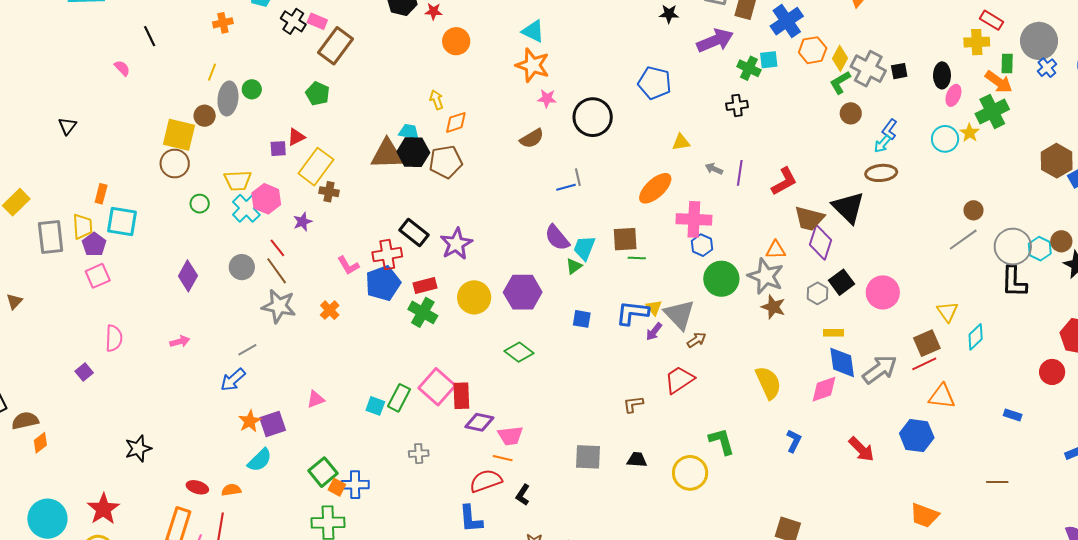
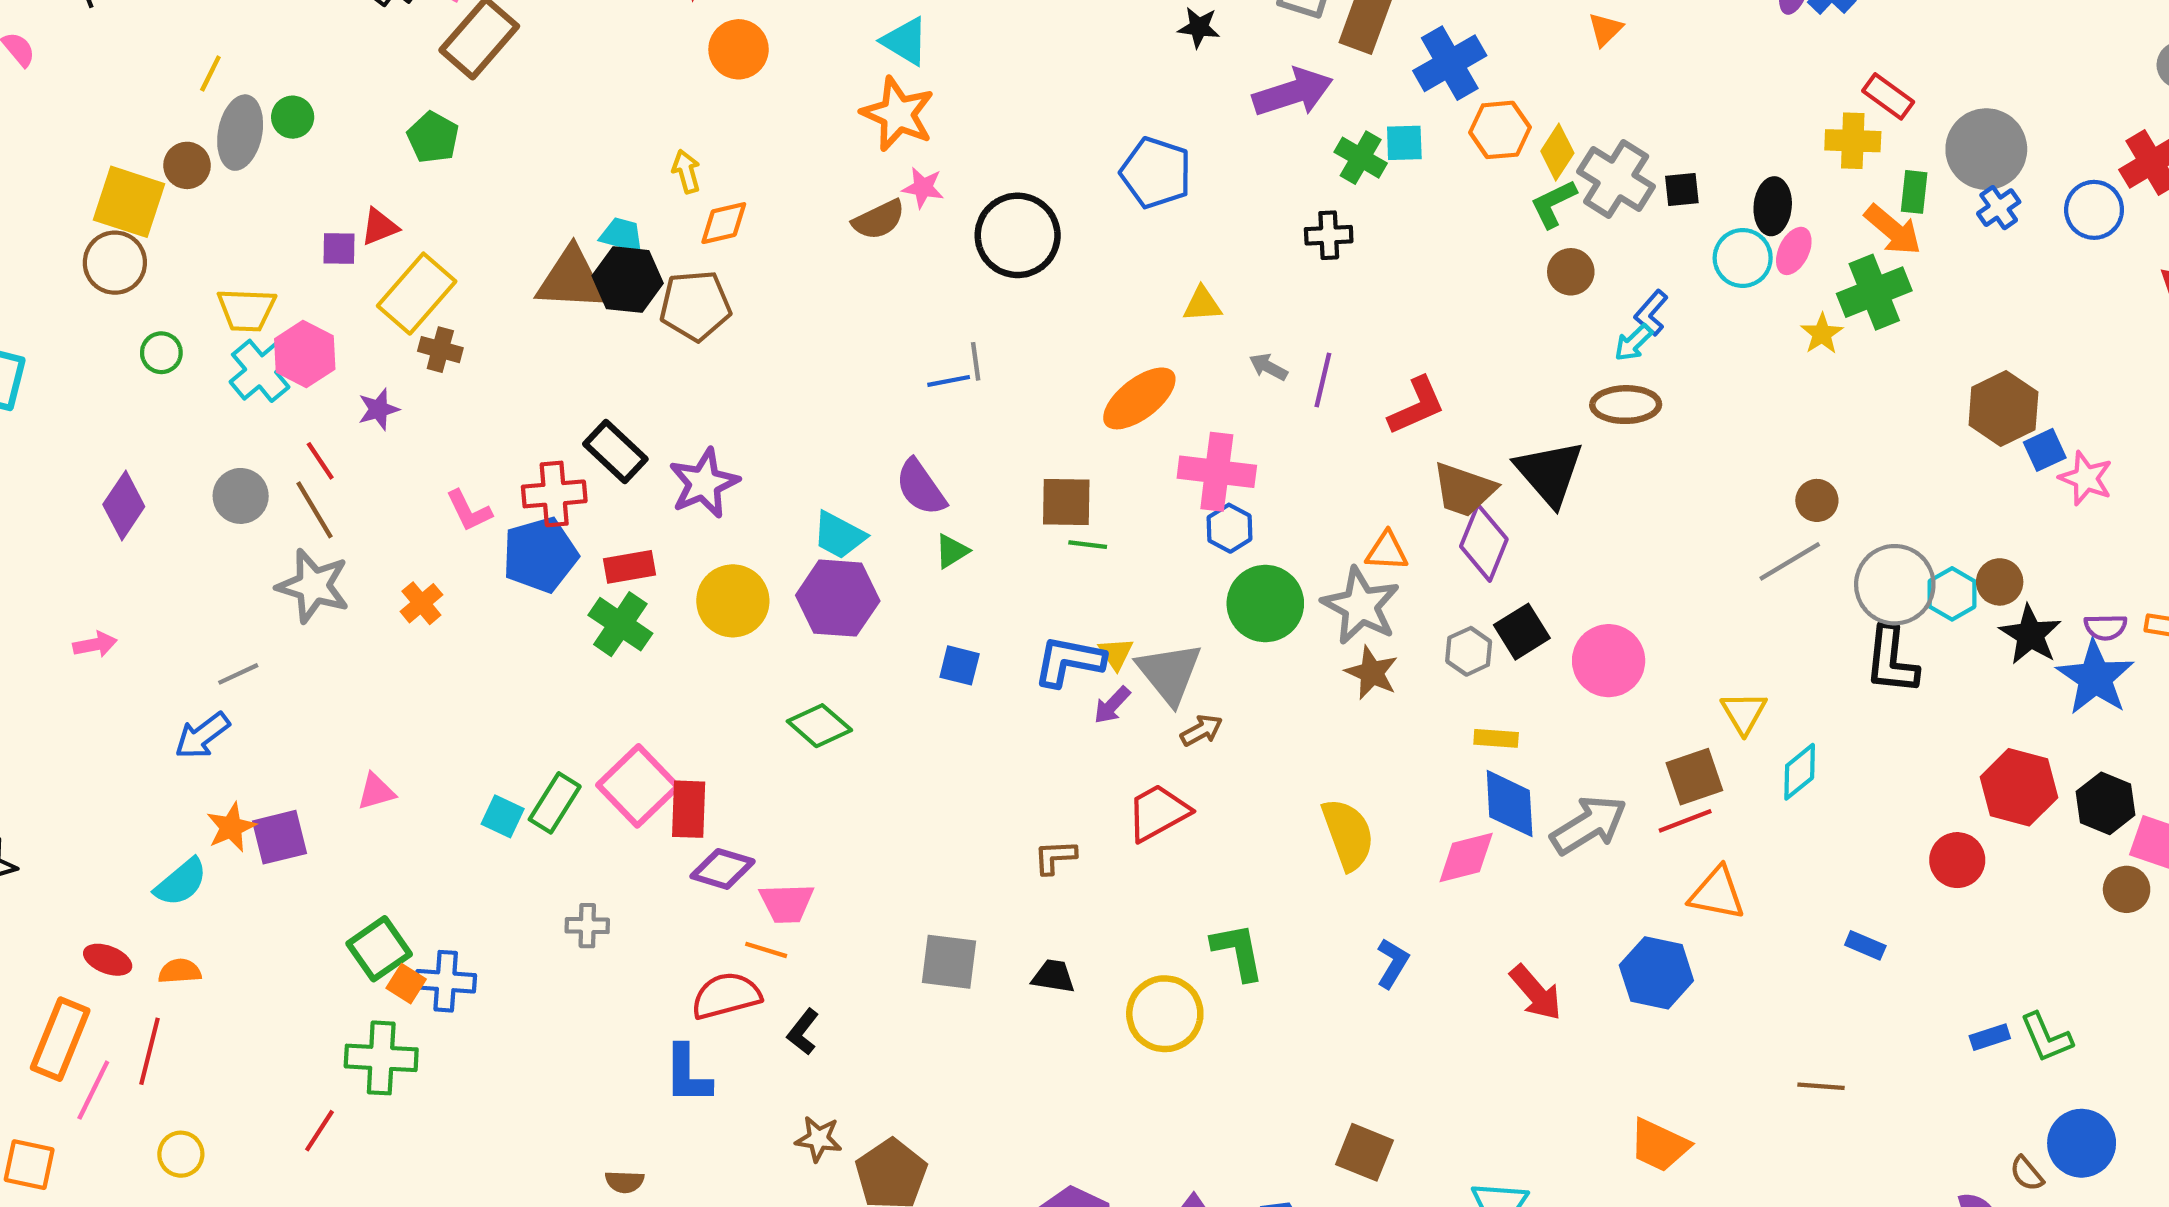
brown semicircle: (532, 138) -> (879, 220), moved
cyan circle: (945, 139) -> (1743, 258), moved
cyan trapezoid: (584, 248) -> (839, 535), moved, turned -88
cyan semicircle: (260, 460) -> (181, 882), moved

